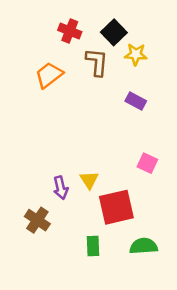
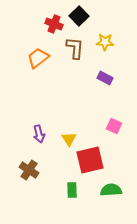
black square: (114, 32) -> (79, 16), moved
purple arrow: (61, 188) -> (39, 134), moved

